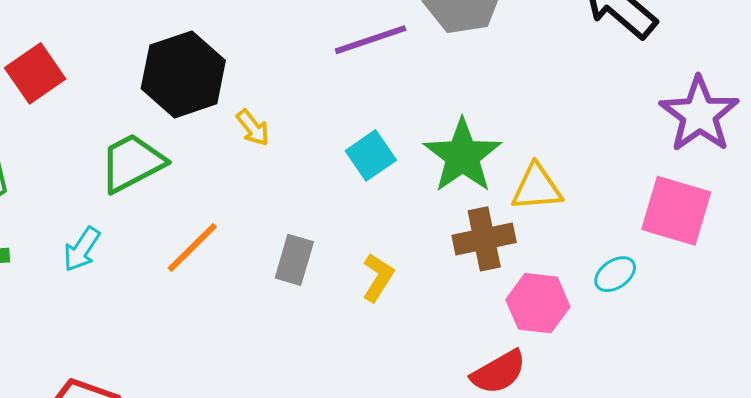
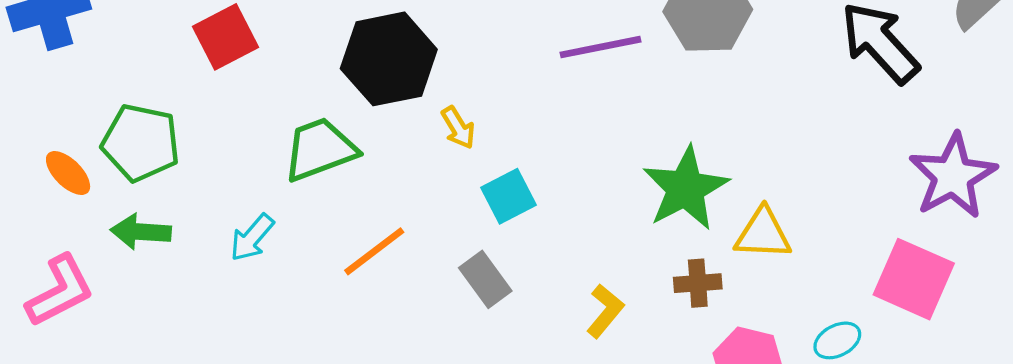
cyan square: (371, 155) -> (509, 196), moved
brown cross: (484, 239) -> (698, 283), size x0.7
gray rectangle: (294, 260) -> (485, 279), turned -60
yellow L-shape: (378, 277) -> (605, 311), moved

